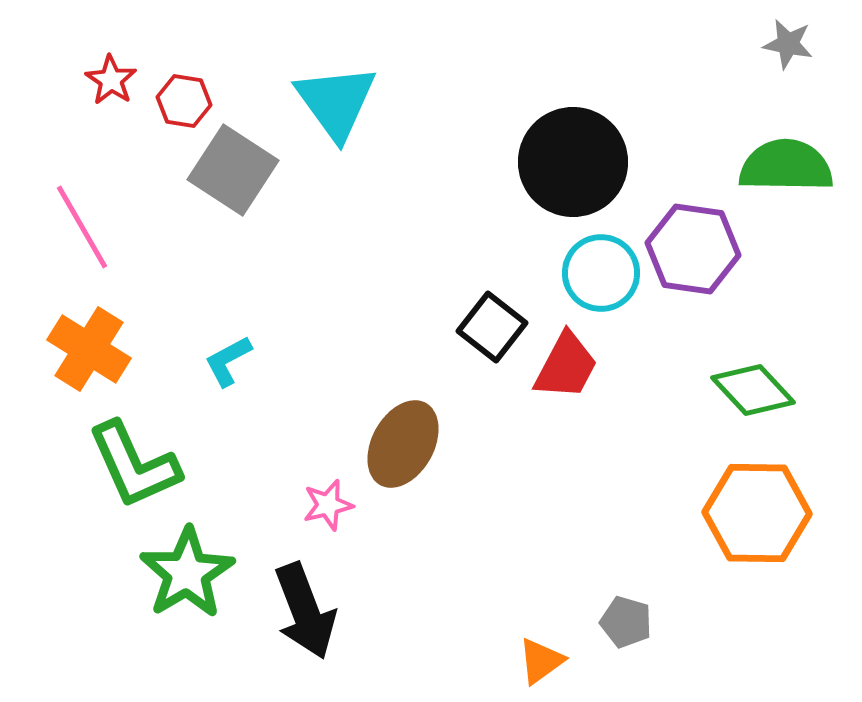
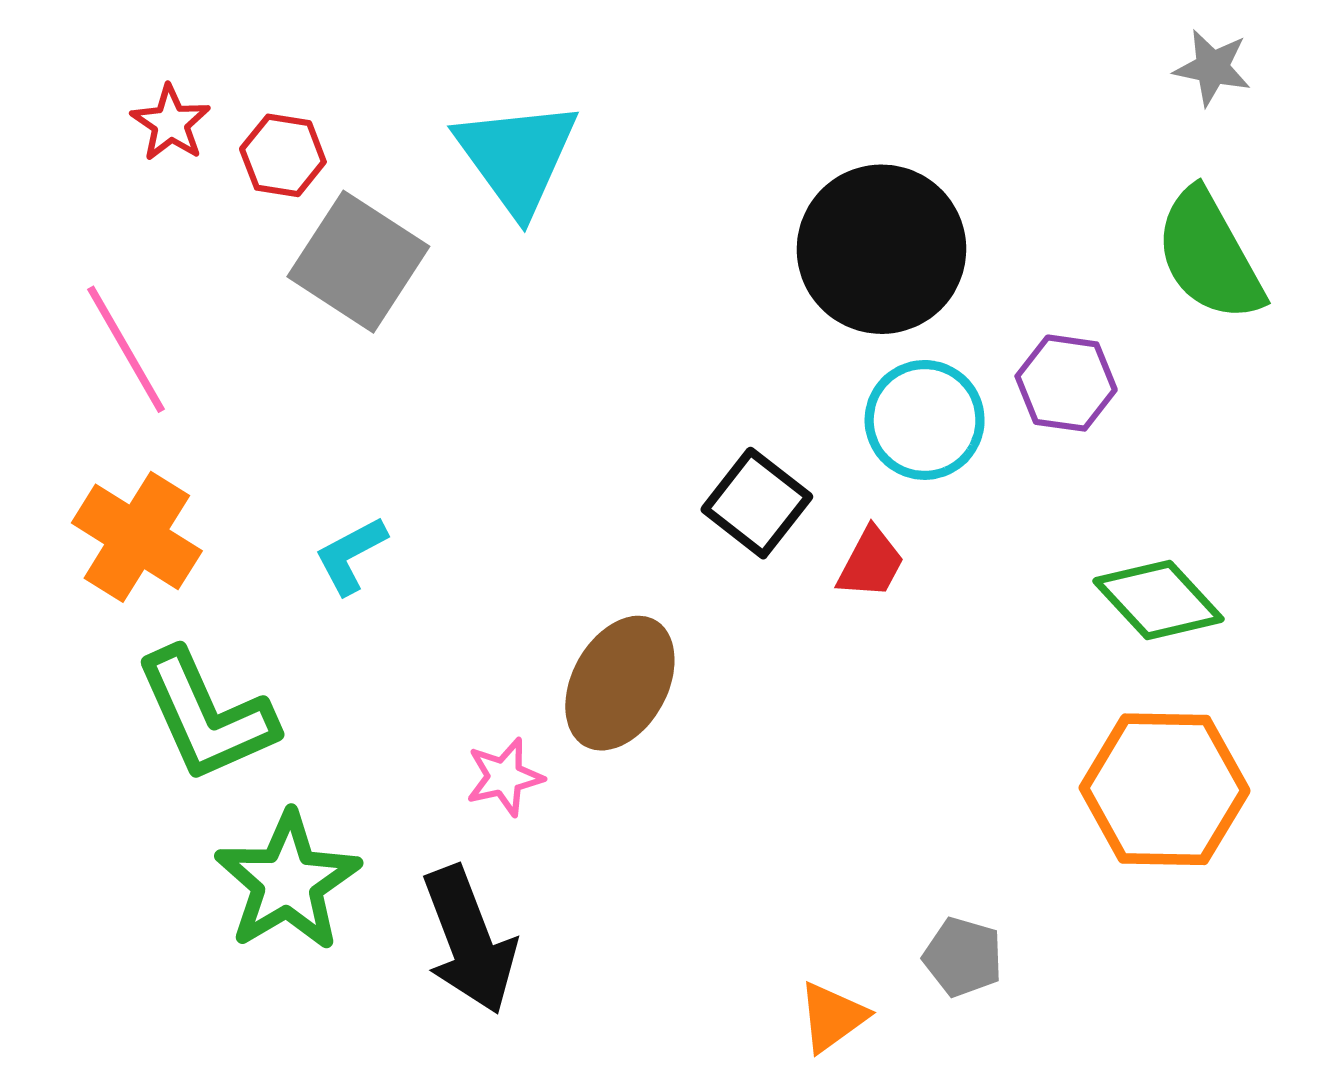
green semicircle: (786, 166) -> (1209, 255), turned -120
purple hexagon: (693, 249) -> (1066, 383), size x0.7
red trapezoid: (566, 366) -> (871, 563), size x0.7

